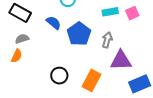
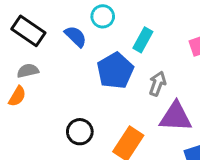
cyan rectangle: (110, 12) -> (143, 40), moved, turned -56
blue semicircle: (54, 23) -> (76, 36), moved

